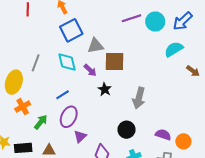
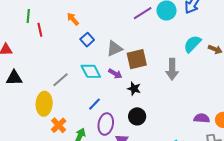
blue square: (71, 30) -> (87, 40), size x0.6
cyan semicircle: (174, 49) -> (192, 44), moved
gray line: (36, 63) -> (61, 80), turned 42
gray arrow: (139, 98) -> (172, 69), moved
black circle: (127, 130) -> (137, 116), moved

